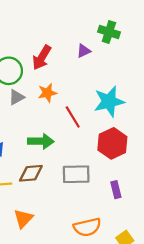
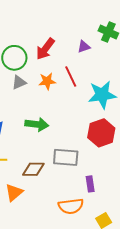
red line: (73, 117) -> (71, 76), moved
brown diamond: (31, 173) -> (33, 169), moved
purple rectangle: (116, 190) -> (90, 184), moved

